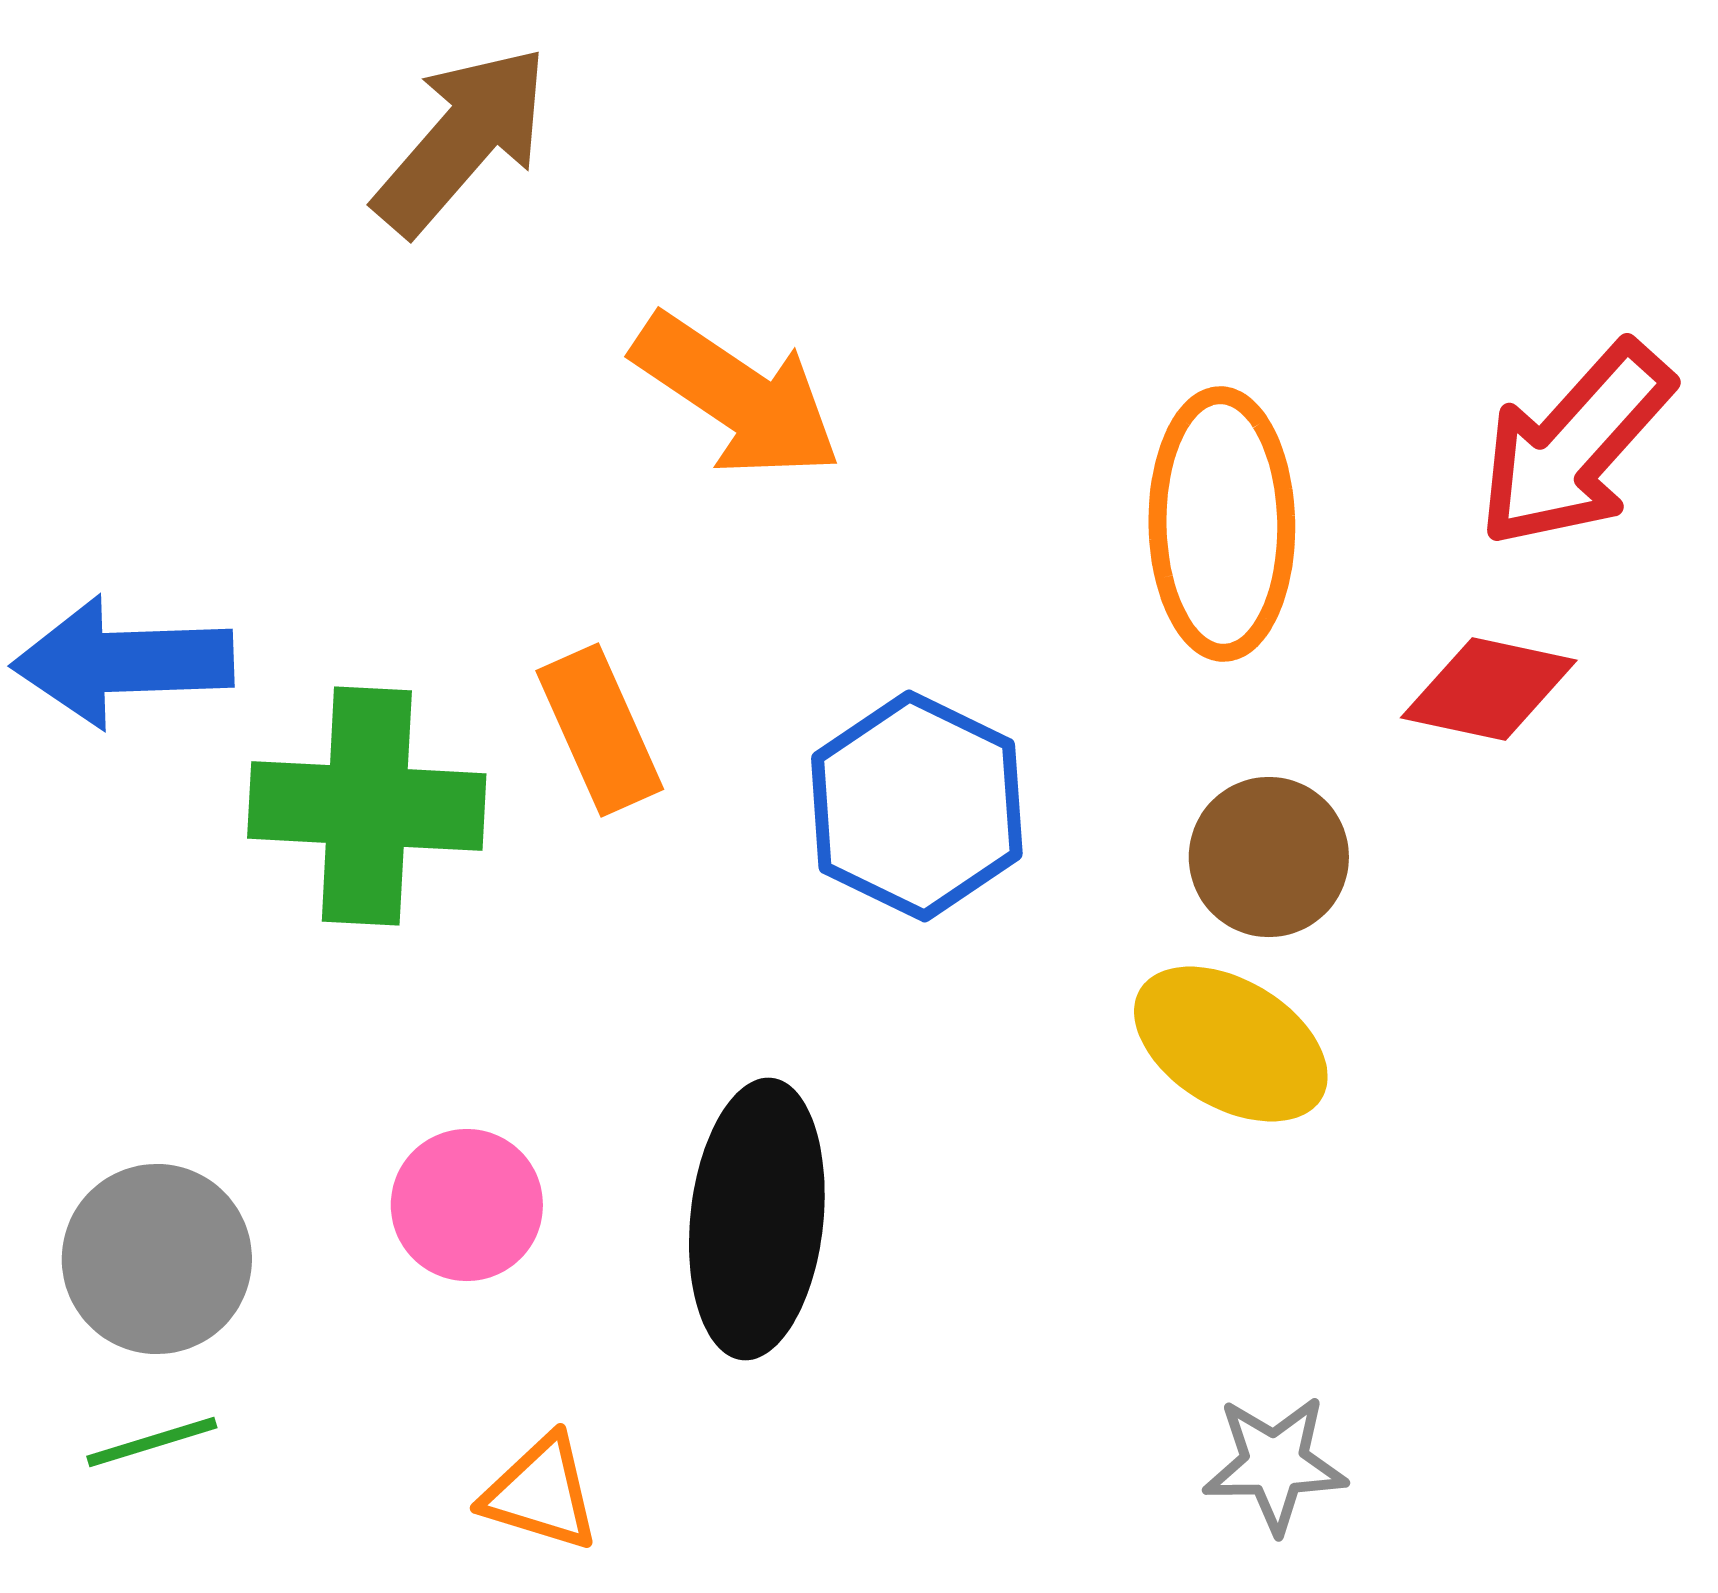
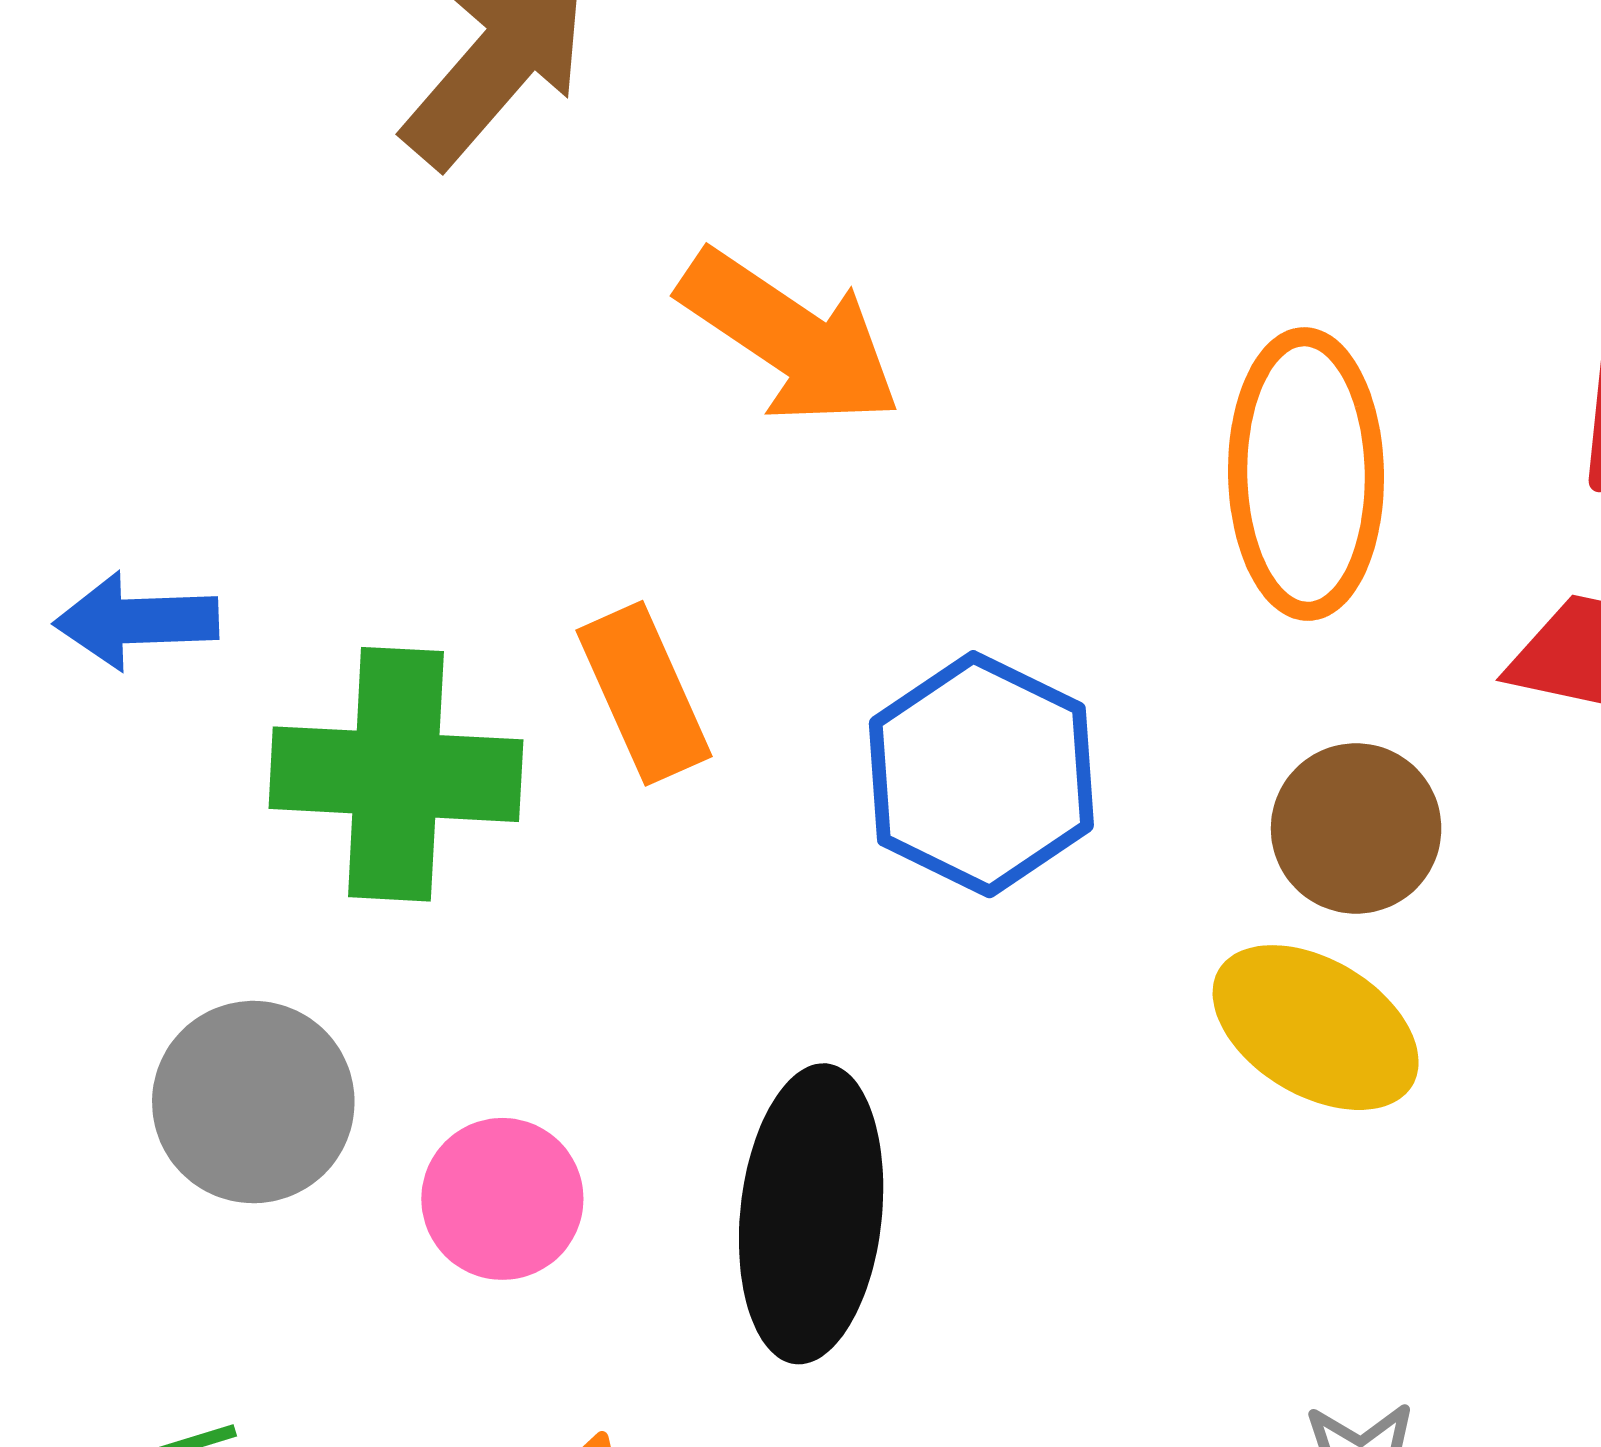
blue arrow: (123, 662) -> (136, 621), size x0.7
gray circle: (157, 1259) -> (253, 1102), moved

